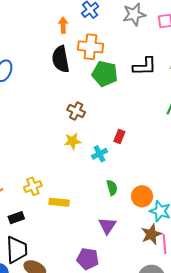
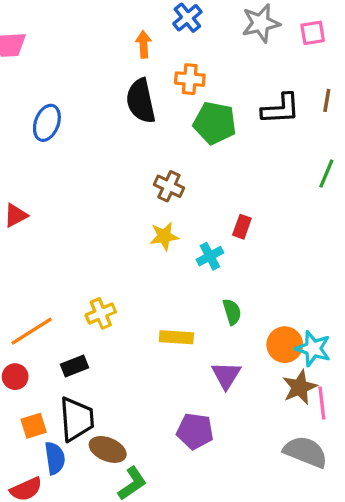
orange cross: (90, 47) -> (190, 79), size x0.7
orange circle: (142, 196) -> (285, 345), moved
yellow rectangle: (59, 202) -> (176, 337), moved

